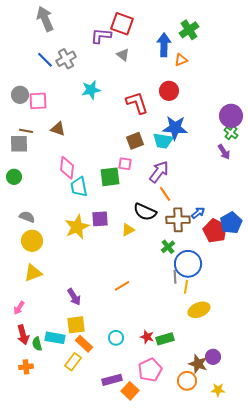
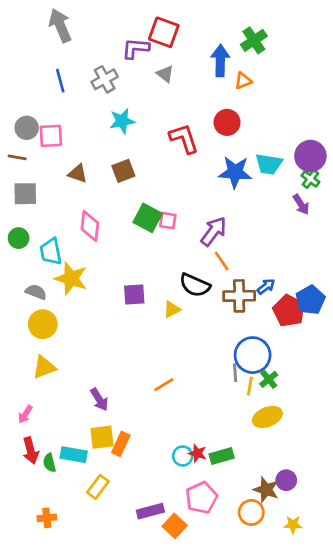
gray cross: (66, 59) -> (105, 79), moved
blue line: (45, 60) -> (60, 81), turned 30
brown line: (26, 131) -> (17, 157), moved
brown square: (135, 141) -> (123, 171), moved
cyan trapezoid: (163, 141) -> (269, 164), moved
green square: (110, 177) -> (148, 218), moved, turned 35
cyan trapezoid: (79, 187) -> (51, 252), moved
yellow star: (77, 227) -> (71, 278), moved, turned -30
green cross: (168, 247) -> (269, 379), moved
cyan circle: (116, 338) -> (183, 456), moved
orange rectangle: (84, 344) -> (121, 444), moved, turned 72
orange cross: (26, 367) -> (47, 518), moved

